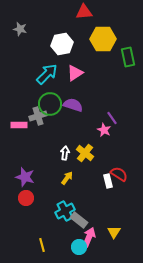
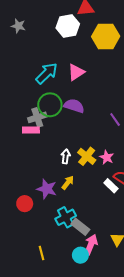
white hexagon: (62, 44) -> (68, 26), moved
pink rectangle: (19, 125) -> (31, 130), moved
pink star: (104, 130) -> (107, 157), moved
purple star: (25, 177) -> (47, 189), moved
white rectangle: (108, 181) -> (111, 186), turned -32

